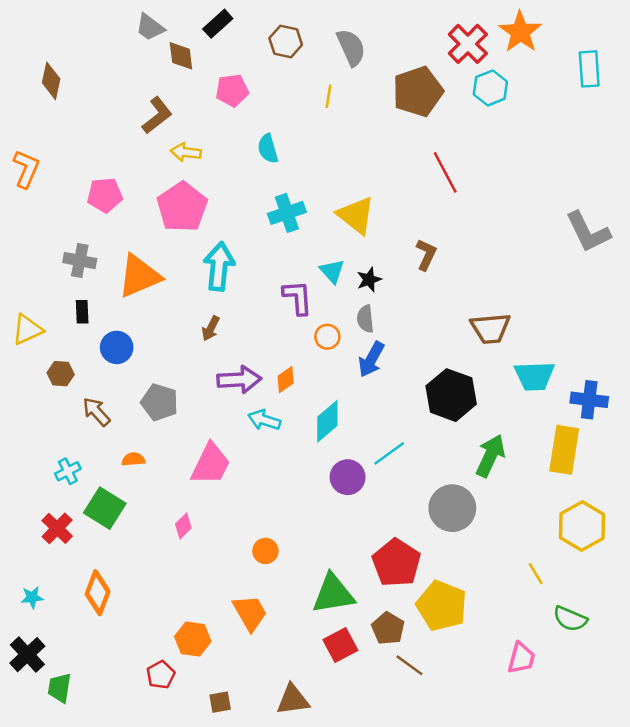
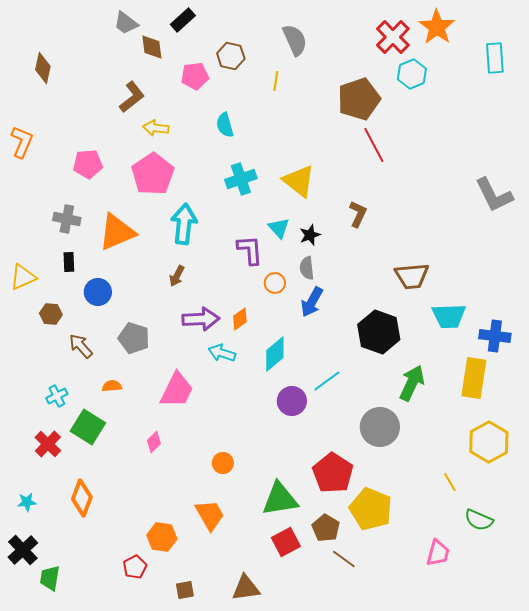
brown hexagon: (286, 42) -> (231, 56), moved
brown pentagon: (418, 92) -> (359, 99), moved

